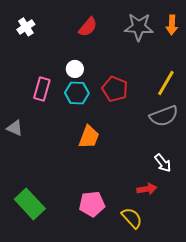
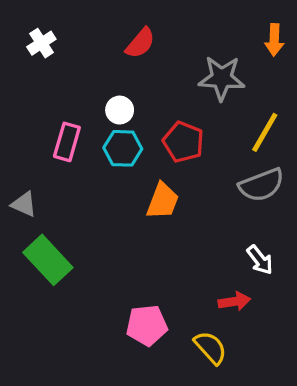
gray star: (139, 27) -> (222, 78), moved
orange trapezoid: (89, 137) -> (163, 201), moved
green rectangle: (30, 204) -> (48, 260), moved

